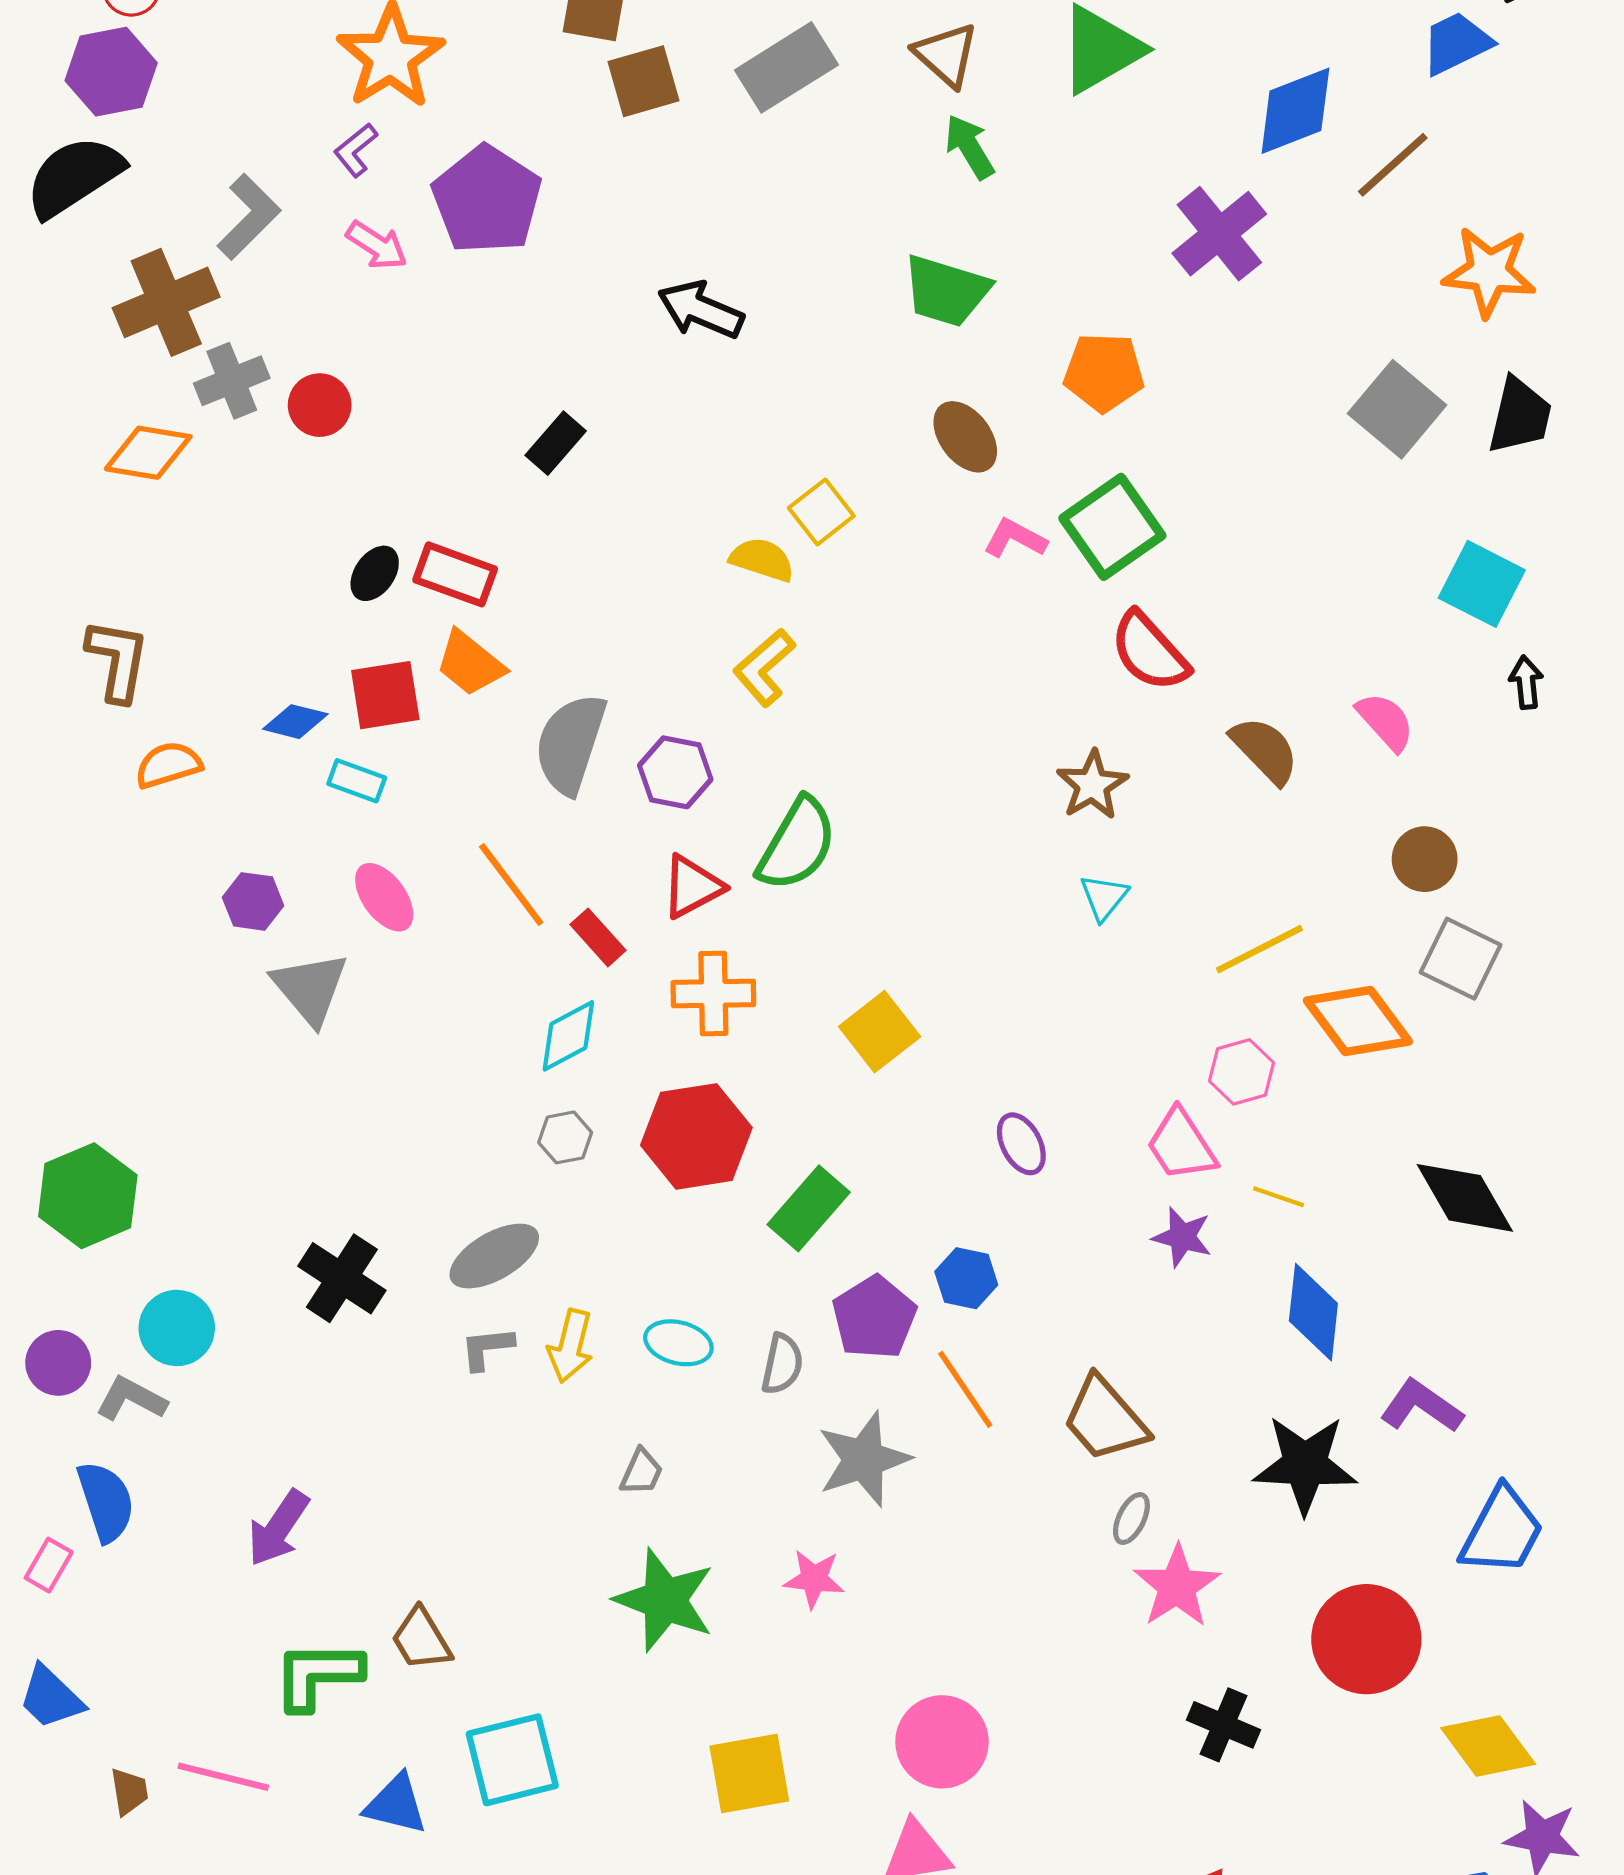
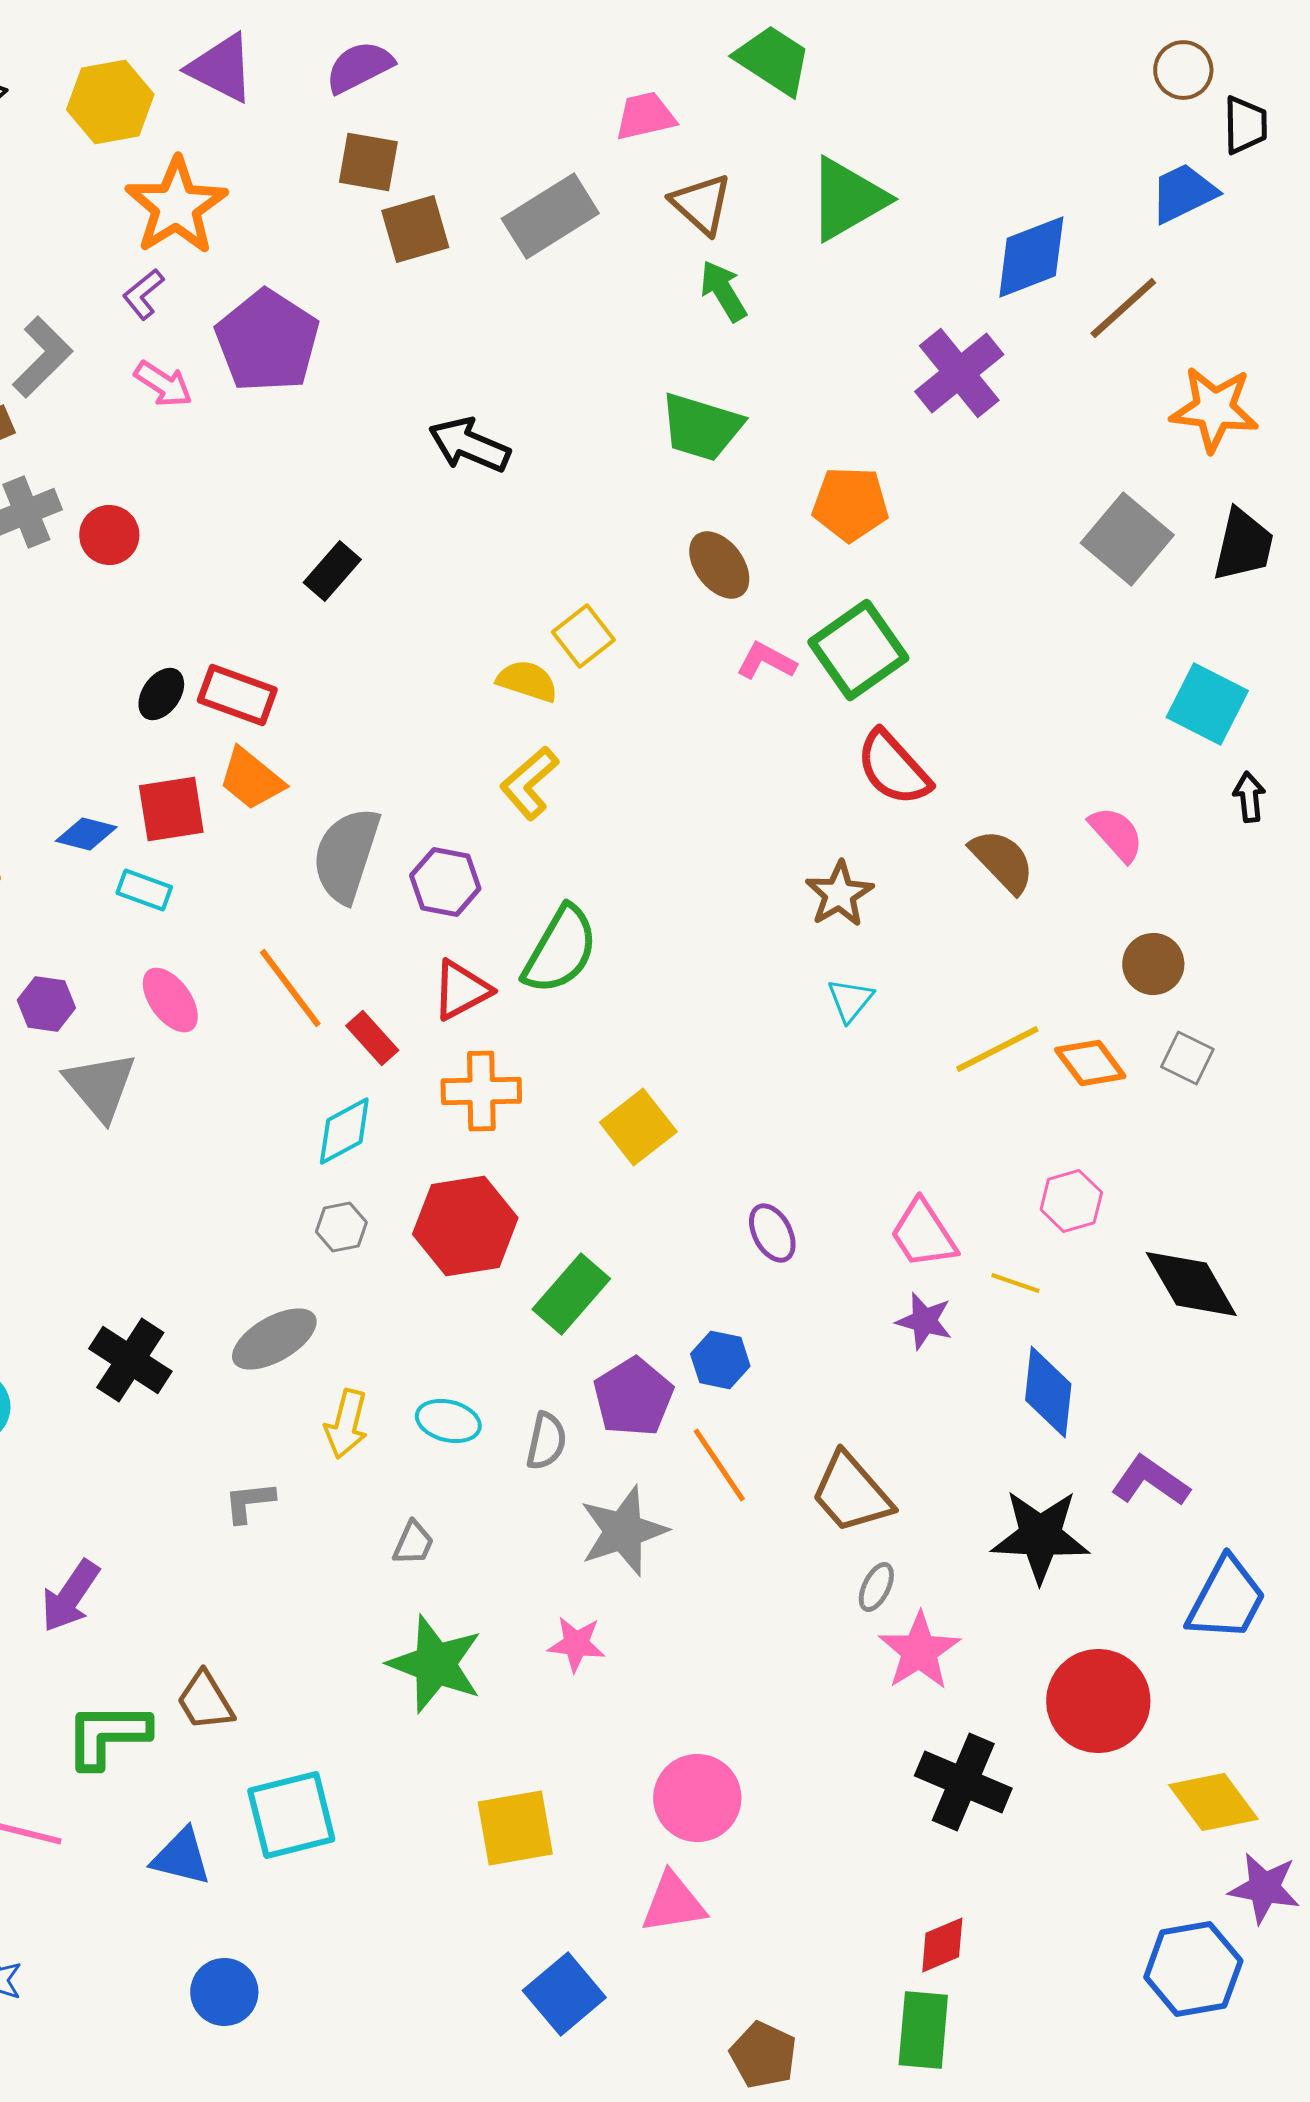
gray square: (1461, 959) -> (1187, 1058), size x0.7
orange diamond: (1358, 1021) -> (1090, 1063), moved, size x0.7
pink hexagon: (1241, 1072) -> (1071, 1201), moved
gray L-shape: (487, 1348) -> (249, 1502), moved
black cross: (1224, 1725) -> (963, 1782), size x1.4

